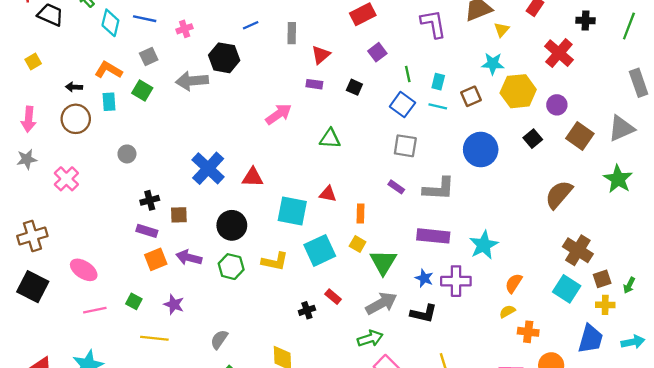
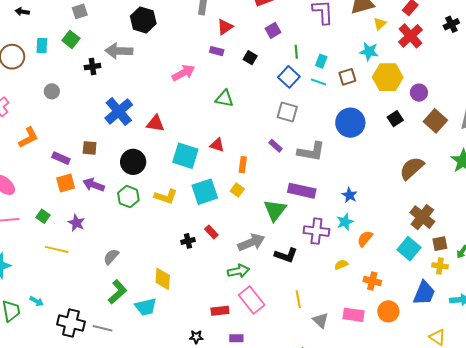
black cross: (585, 21) -> (451, 24), turned -35
red cross: (559, 53) -> (410, 36), moved
orange L-shape: (108, 70) -> (28, 138), moved, turned 115
gray arrow: (192, 81) -> (119, 51), moved
black arrow: (74, 87) -> (22, 12), moved
black cross: (150, 200) -> (92, 67), moved
cyan star: (484, 245) -> (345, 222), moved, size x0.7
green triangle: (383, 262) -> (275, 210), moved
blue star: (424, 278) -> (350, 195), moved
yellow semicircle: (507, 311) -> (341, 265), moved

